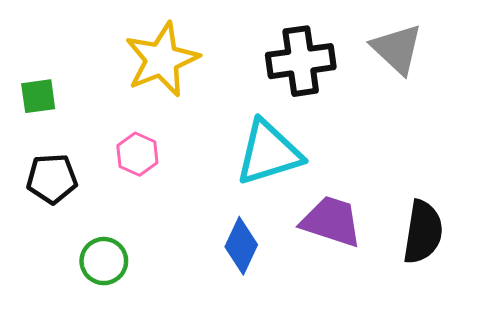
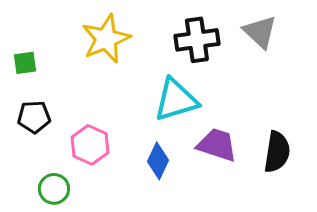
pink hexagon: (137, 154) -> (90, 145), moved, size x1.4
green circle: (104, 261) -> (54, 189), moved

